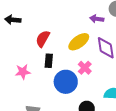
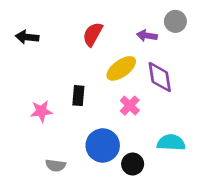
red semicircle: (43, 39) -> (93, 34), moved
blue circle: (66, 82) -> (103, 145), moved

